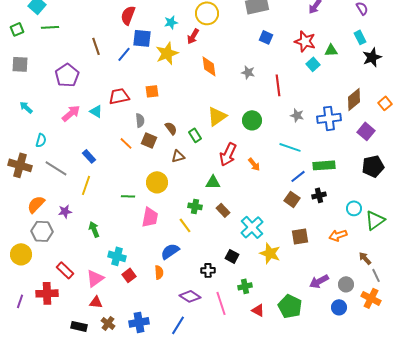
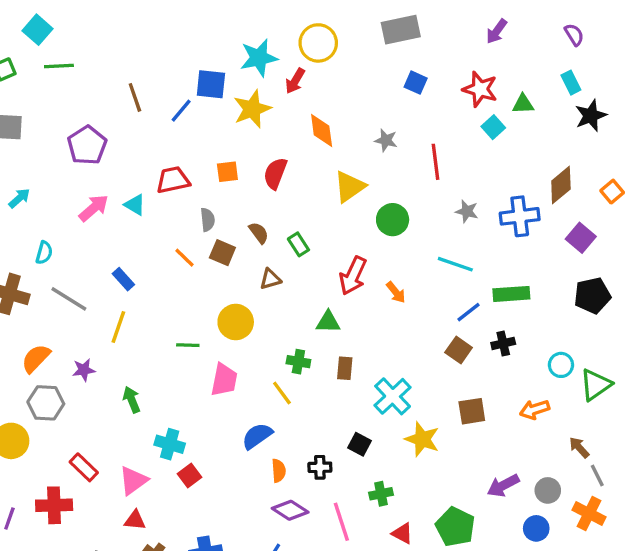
red semicircle: (128, 15) -> (275, 173), moved
cyan star: (171, 22) -> (259, 58), size x1.6
cyan arrow: (26, 107) -> (19, 198), turned 96
yellow triangle: (217, 116) -> (350, 187), moved
brown rectangle: (223, 210) -> (345, 368), turned 48
orange semicircle: (159, 272) -> (279, 471), moved

